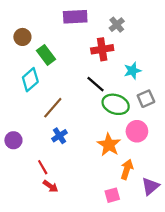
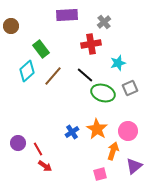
brown circle: (22, 37) -> (11, 26), moved
brown line: (53, 108) -> (53, 76), moved
pink circle: (137, 131) -> (128, 131), moved
blue cross: (59, 136) -> (72, 132), moved
purple circle: (13, 140) -> (18, 143), moved

